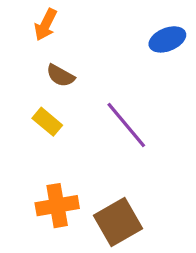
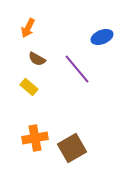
purple line: (126, 125) -> (77, 69), moved

